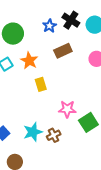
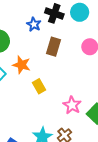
brown rectangle: (63, 51) -> (54, 47), turned -36
pink star: (67, 109) -> (72, 105), turned -30

